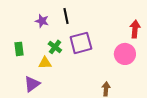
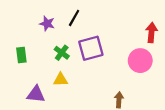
black line: (66, 16) -> (74, 18), turned 42
yellow triangle: (45, 63) -> (61, 80), moved
purple triangle: (32, 84) -> (36, 94), turned 42

